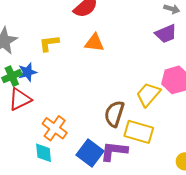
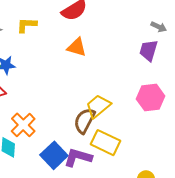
purple trapezoid: (166, 34) -> (149, 50), turned 120
yellow L-shape: (49, 43) -> (27, 25), moved
yellow trapezoid: (148, 94) -> (98, 106), moved

